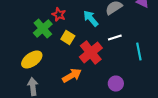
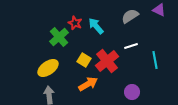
cyan arrow: (91, 18) -> (96, 26), moved
yellow square: (68, 38) -> (84, 60), moved

